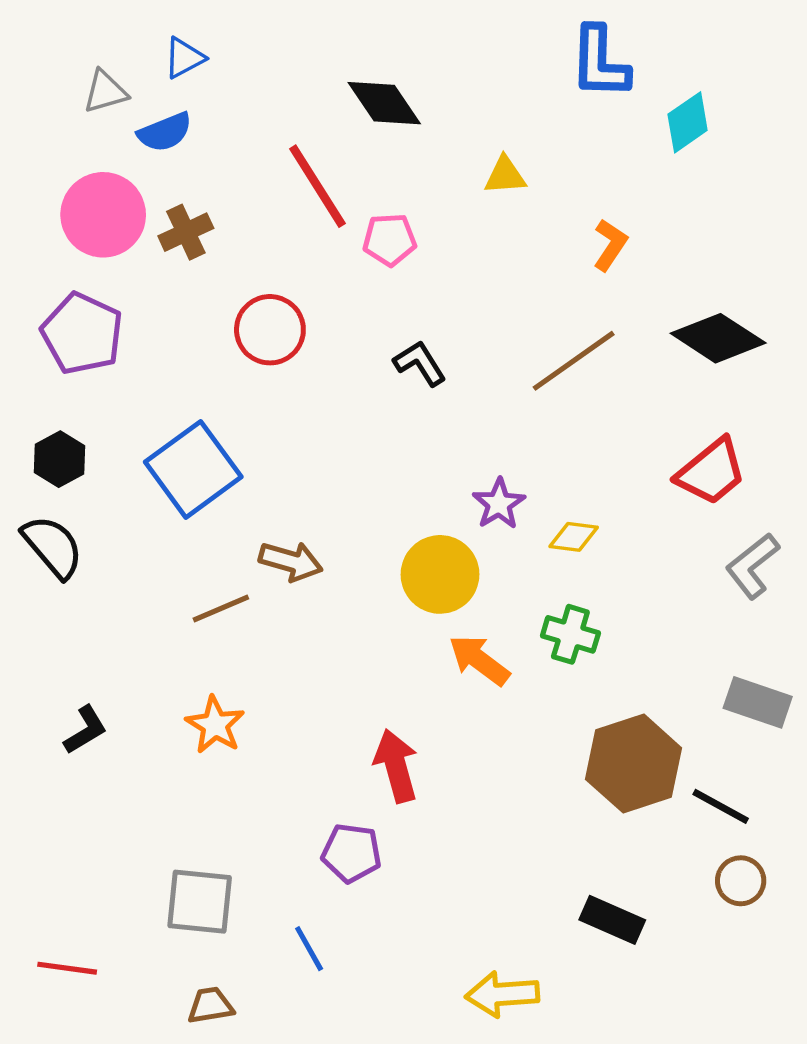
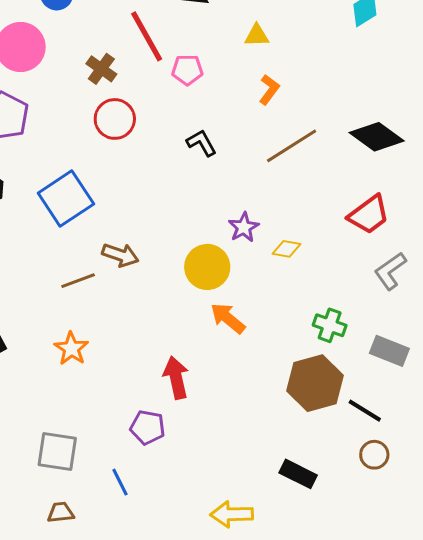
brown cross: (186, 232) -> (101, 69), moved, turned -32
orange L-shape: (610, 245) -> (269, 90), moved
green cross: (570, 634) -> (330, 325), moved

